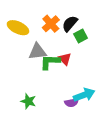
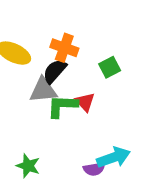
orange cross: (51, 24) -> (64, 48), turned -30
black semicircle: (70, 24) -> (55, 71), moved

